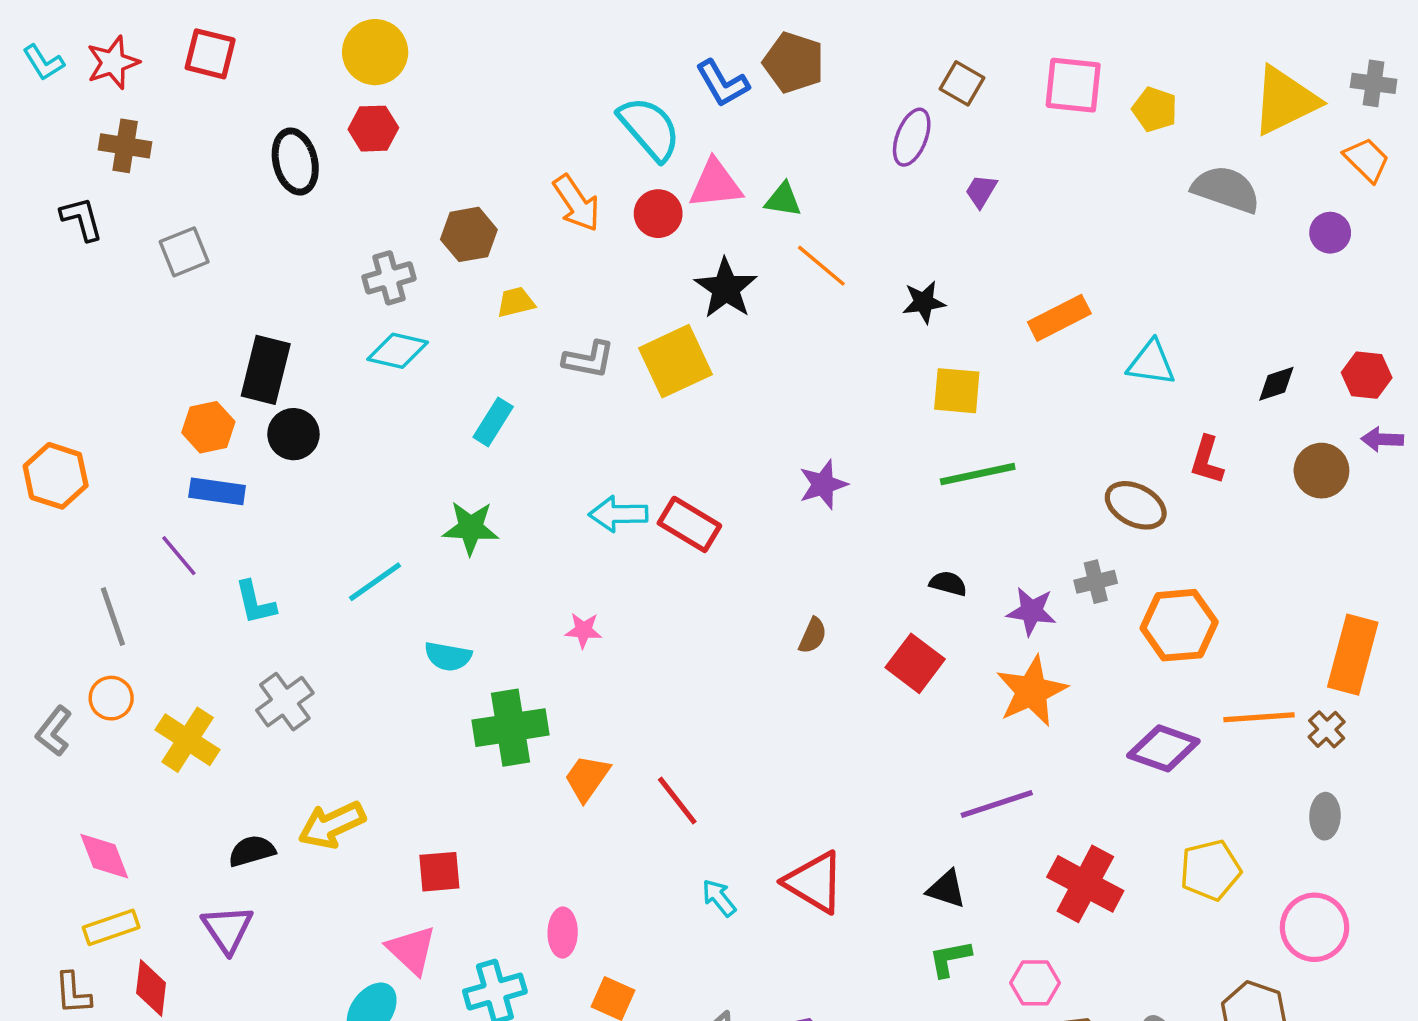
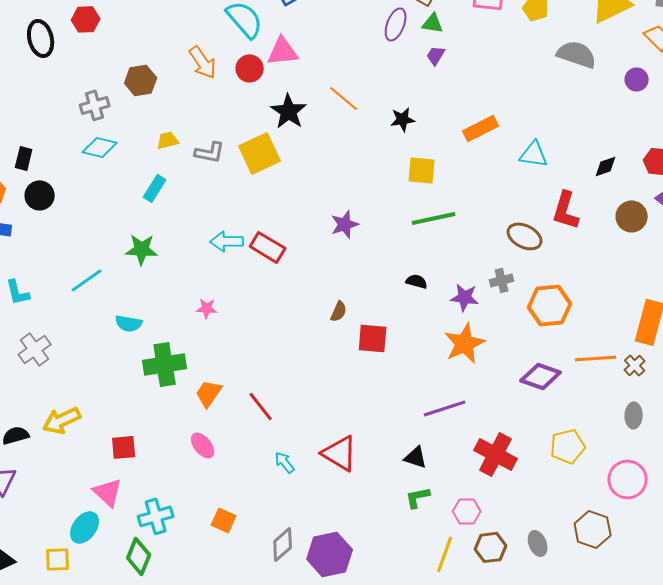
green triangle: (783, 200) -> (433, 23), moved
yellow trapezoid: (516, 302) -> (168, 140), moved
black rectangle: (266, 370) -> (24, 158), size x0.6
red L-shape: (1207, 460) -> (566, 210), size x1.4
red square: (915, 663) -> (373, 338), moved, turned -32
pink ellipse: (563, 933) -> (203, 445), moved, turned -40

